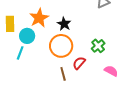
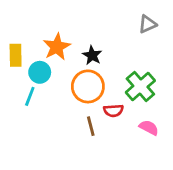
green cross: (98, 46) -> (140, 86), size x1.5
red semicircle: (79, 63) -> (113, 111), turned -136
pink semicircle: (111, 71) -> (149, 128), moved

